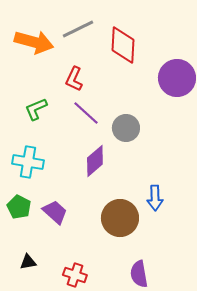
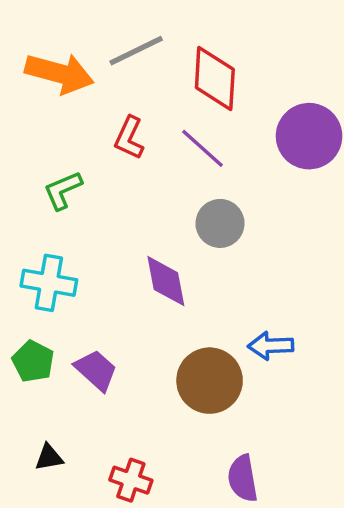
purple line: (86, 113) -> (203, 148), moved
purple diamond: (95, 161) -> (166, 281), turned -60
blue arrow: (155, 198) -> (271, 346), turned 90

